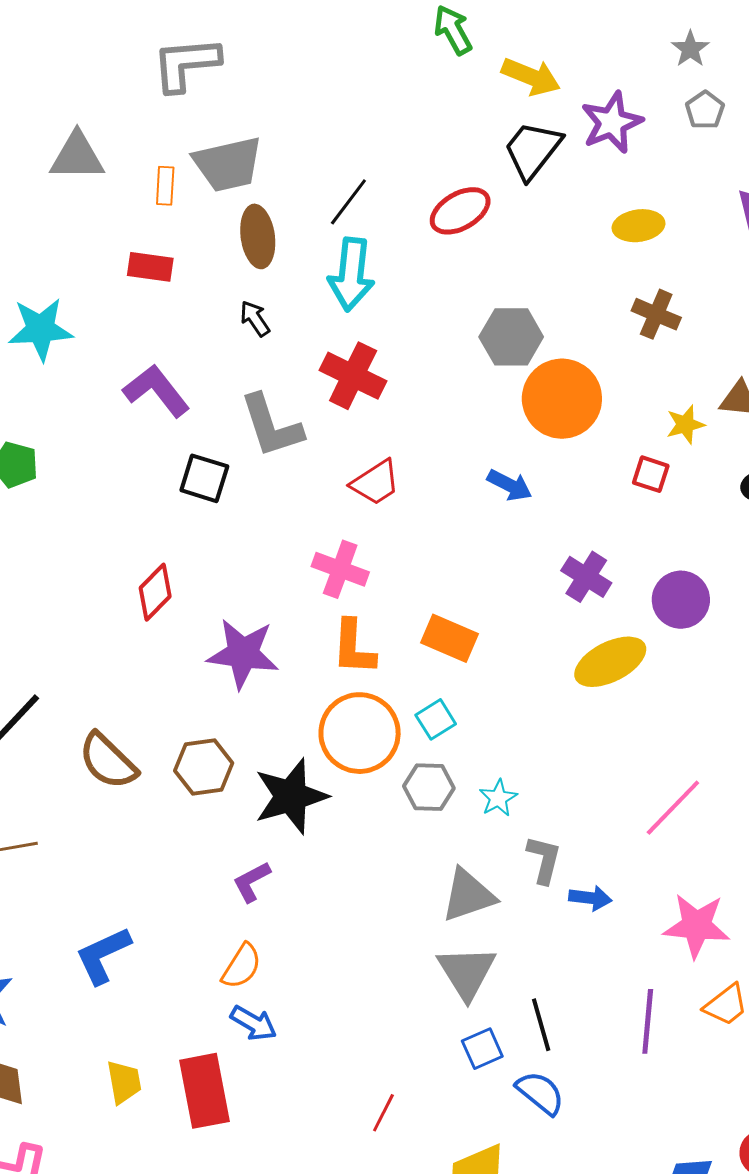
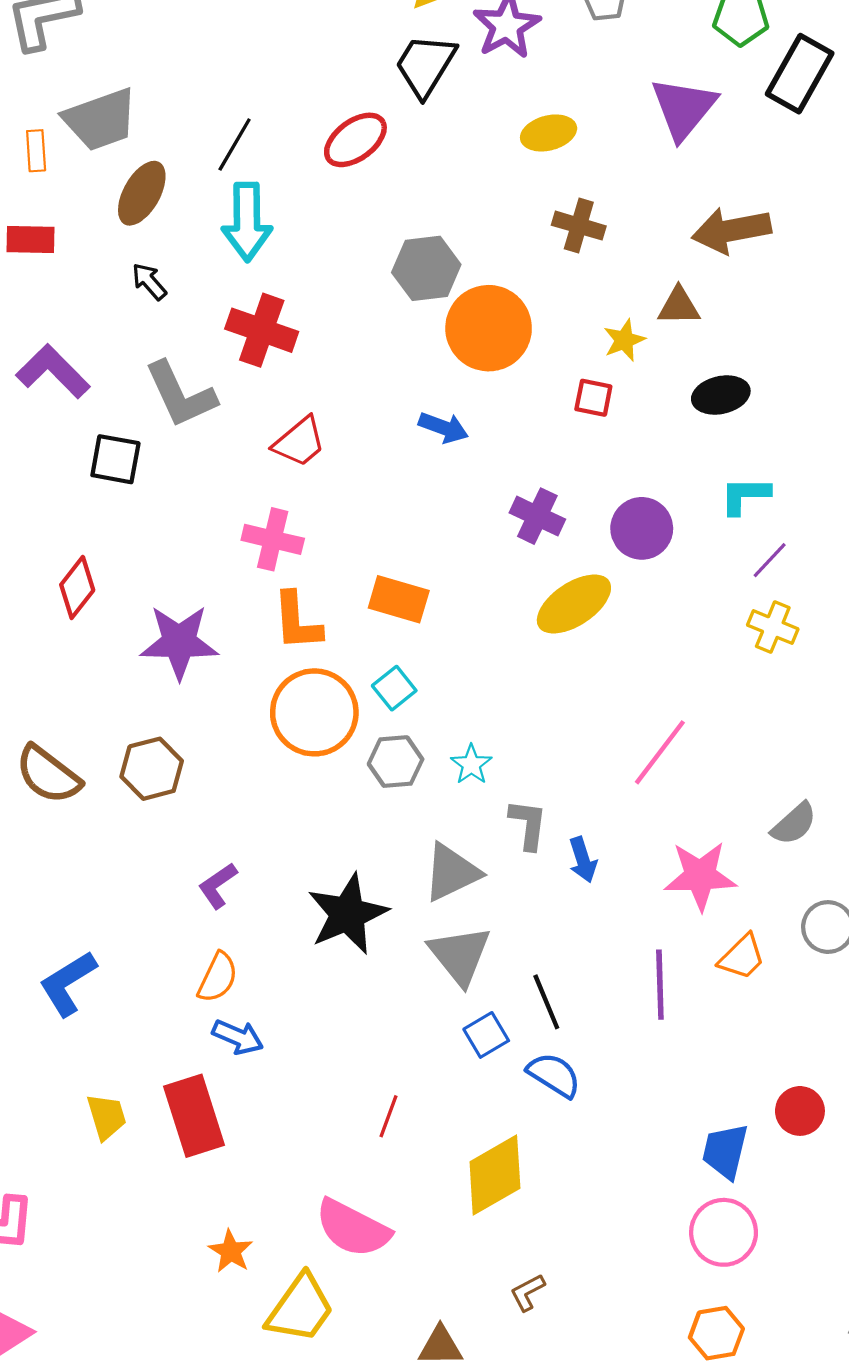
brown ellipse: (258, 236) -> (142, 193), turned 44
black star: (291, 796) -> (348, 914), moved
blue arrow: (590, 898) -> (583, 860), turned 72

